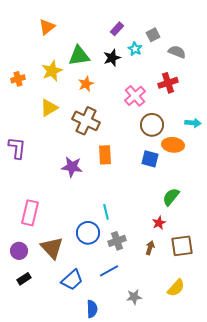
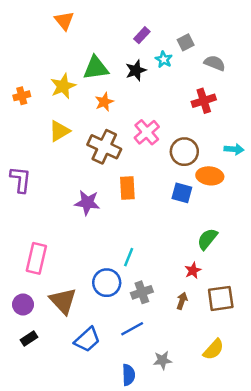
orange triangle: (47, 27) -> (64, 21), moved, turned -30
pink cross: (135, 96) -> (147, 132), moved
cyan line: (106, 212) -> (129, 257), turned 35
blue semicircle: (92, 309) -> (129, 375), moved

